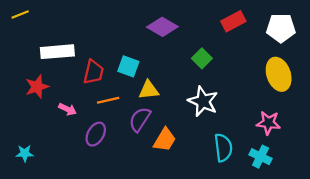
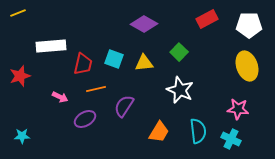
red star: (37, 87) -> (20, 76), moved
yellow triangle: (149, 90) -> (144, 63), moved
purple ellipse: (96, 134) -> (85, 119), turned 30
orange trapezoid: (165, 140) -> (159, 132), moved

